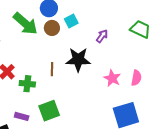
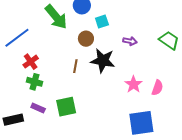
brown circle: (52, 28) -> (86, 39), moved
purple arrow: (102, 36) -> (130, 41), turned 56
green cross: (27, 84) -> (34, 82), moved

